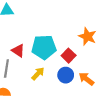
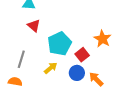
cyan pentagon: (44, 47) -> (60, 44), turned -30
red triangle: (18, 51) -> (34, 26), moved

